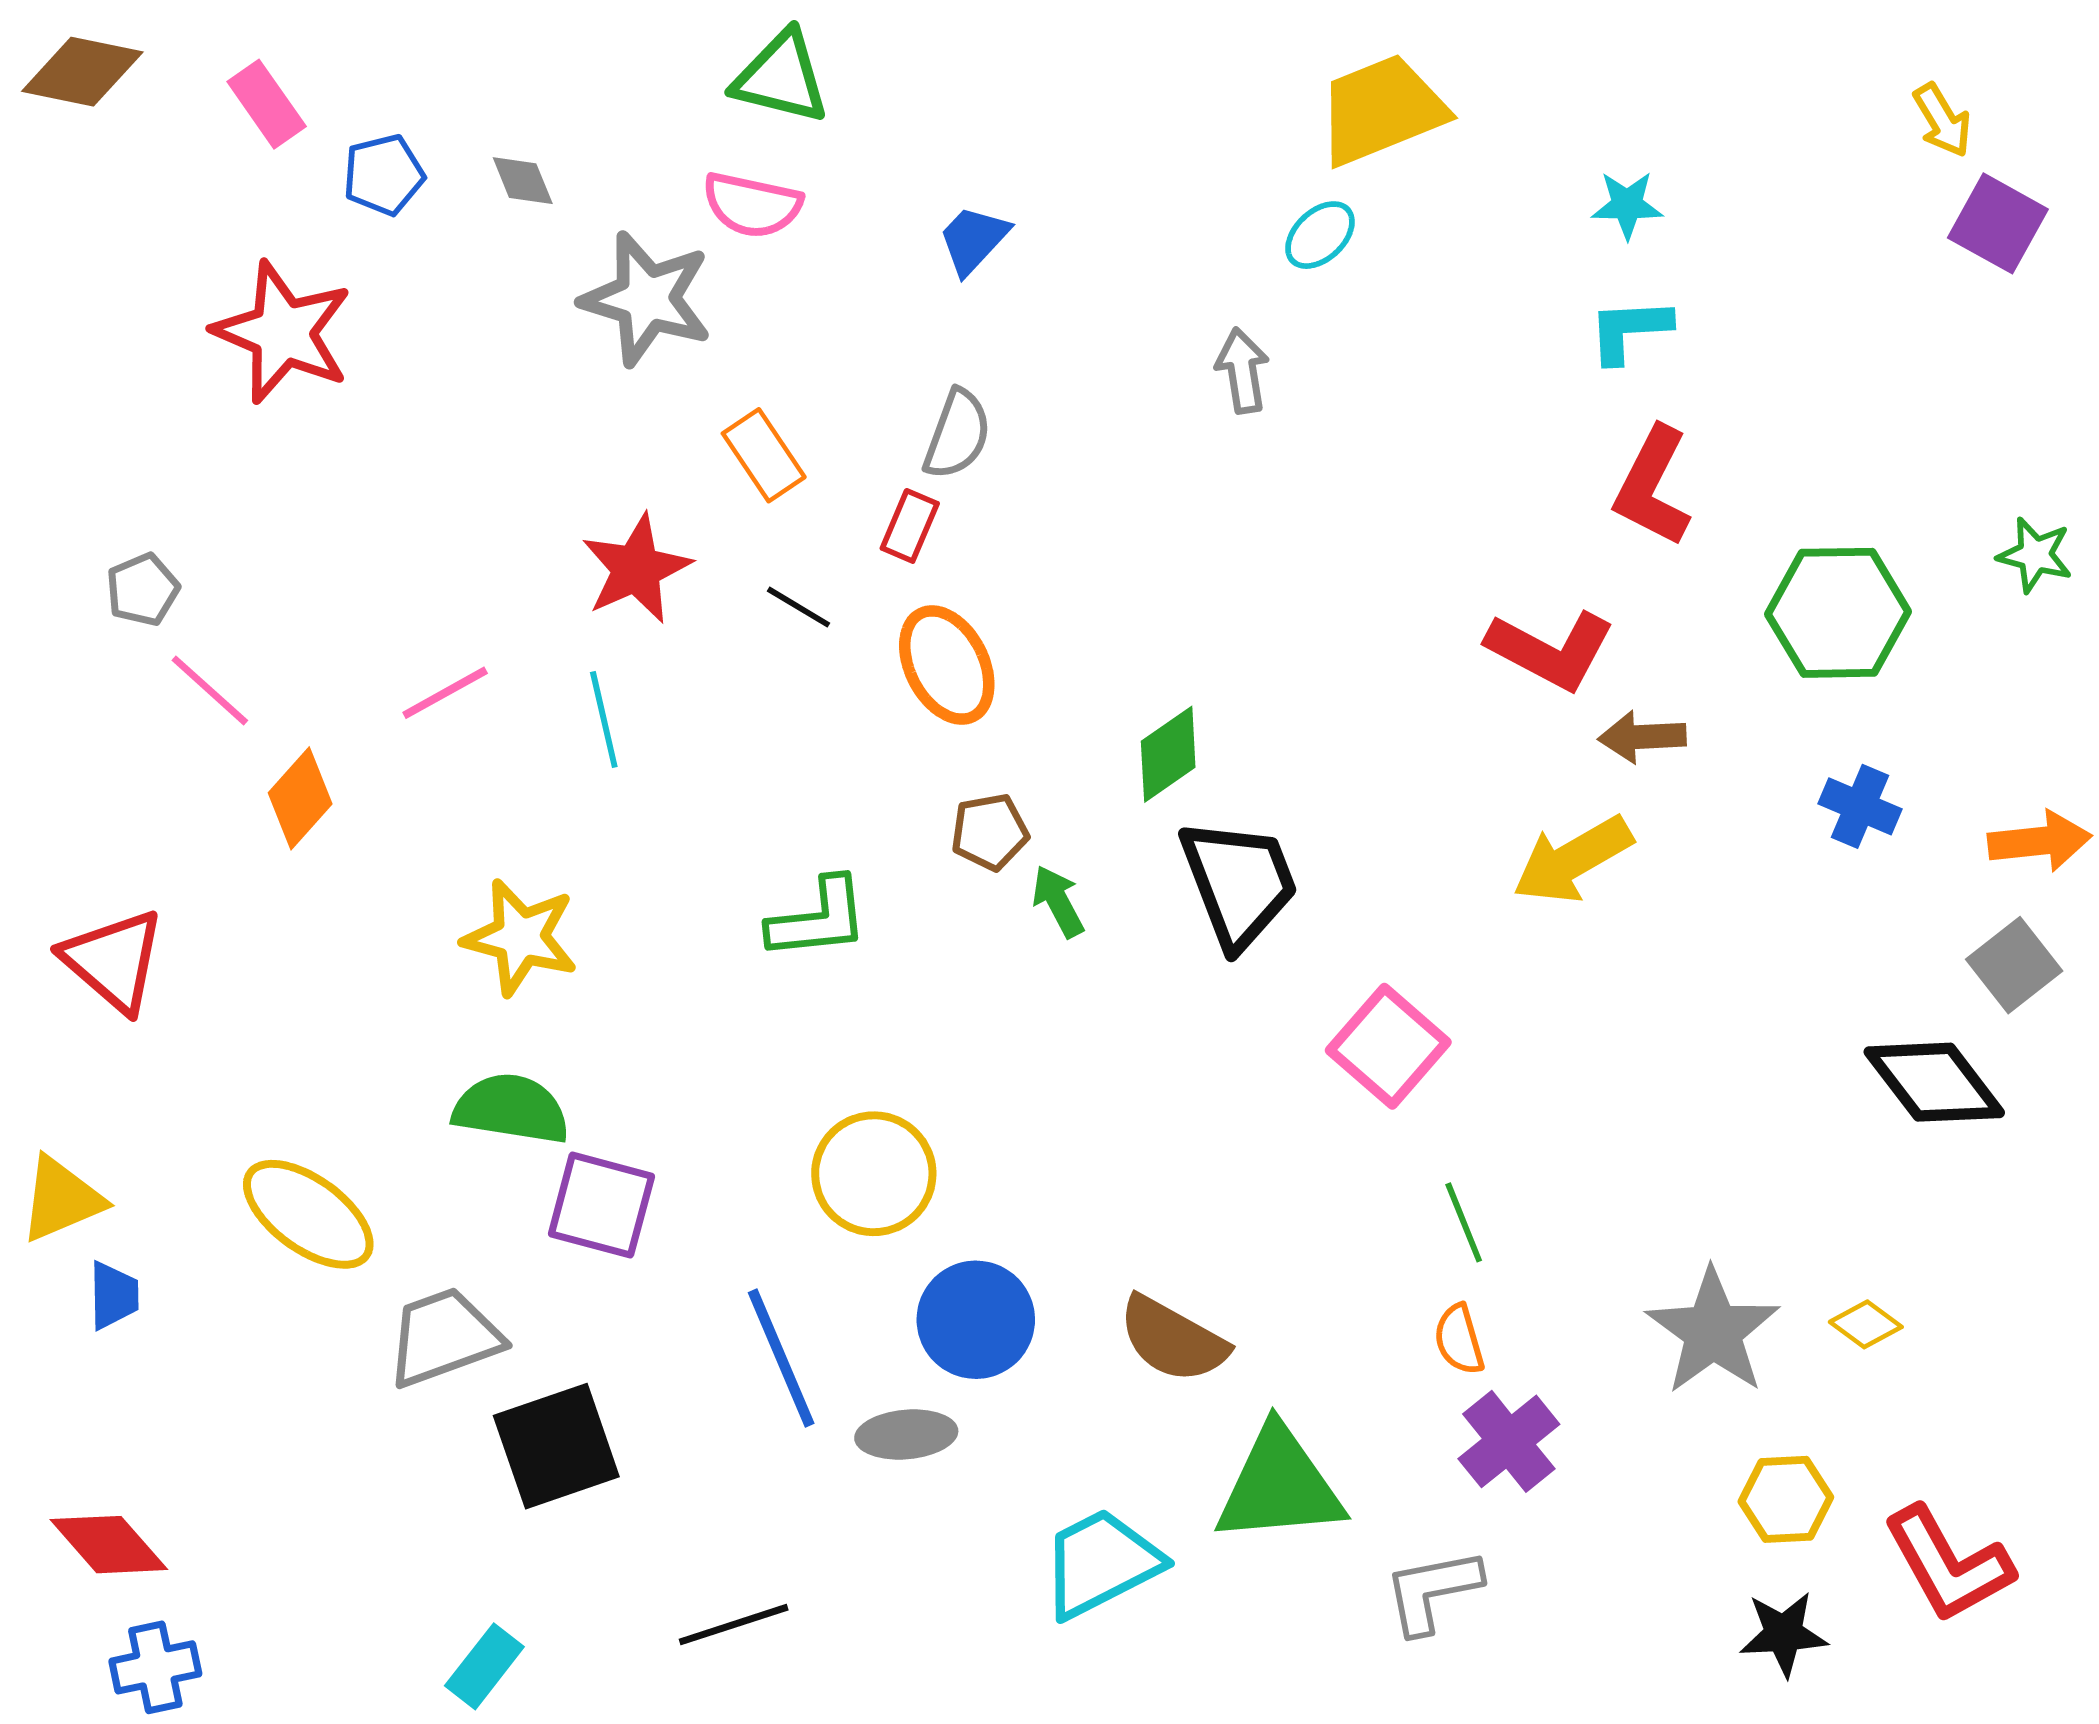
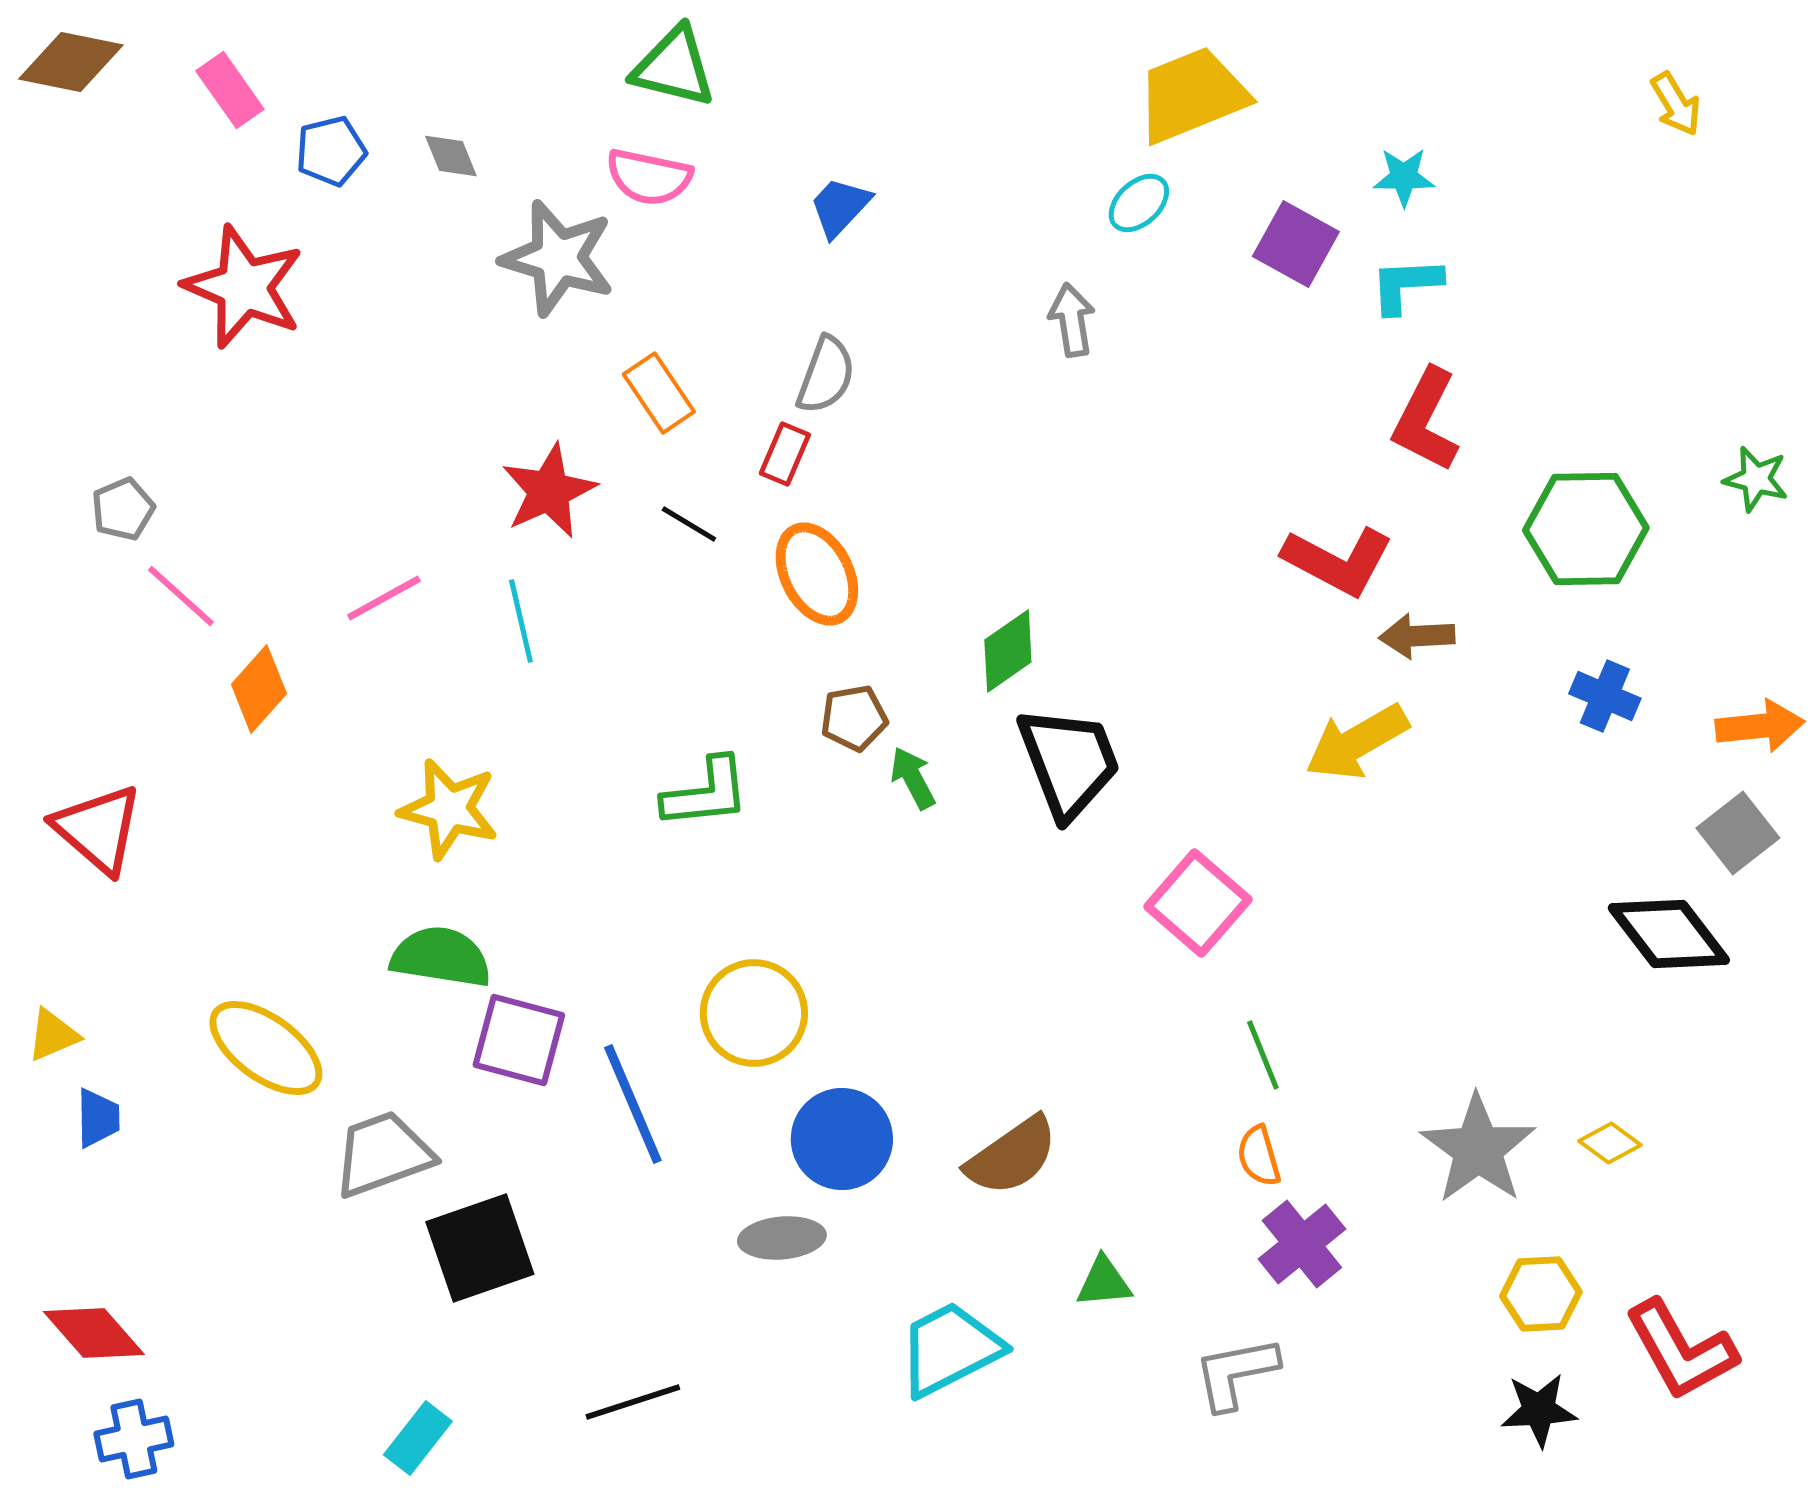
purple square: (1998, 223) -> (1296, 244), moved
yellow triangle: (61, 1199) -> (53, 1035), size x0.7
brown semicircle: (1173, 1339) -> (1012, 1156), turned -64
blue line: (781, 1358) -> (633, 1104), moved
green triangle: (1279, 1485) -> (1104, 1282), size x0.5

